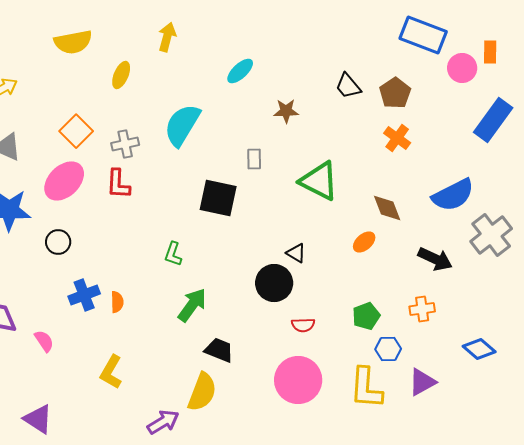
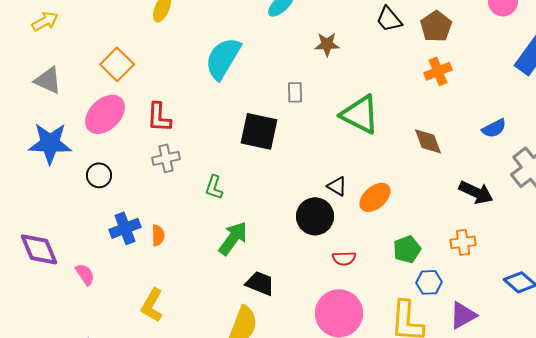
orange cross: (397, 138) -> (438, 71), turned 32
gray cross: (125, 144) -> (166, 158), moved
blue semicircle: (453, 195) -> (494, 128), size x0.6
orange ellipse: (364, 242) -> (375, 197), moved, size x1.4

